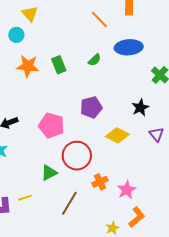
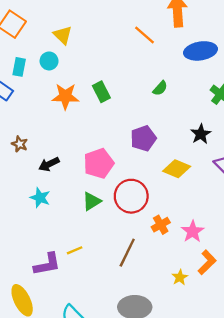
blue ellipse: (129, 47) -> (201, 51), moved
green semicircle: (95, 60) -> (160, 88), moved
pink pentagon: (51, 125) -> (99, 163), turned -30
green triangle: (49, 173) -> (92, 201), moved

